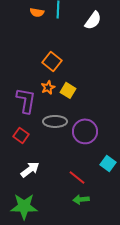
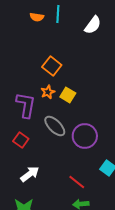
gray ellipse: (55, 121) -> (55, 126), turned 45

